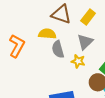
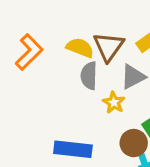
brown triangle: (61, 14) -> (109, 47), moved, turned 30

